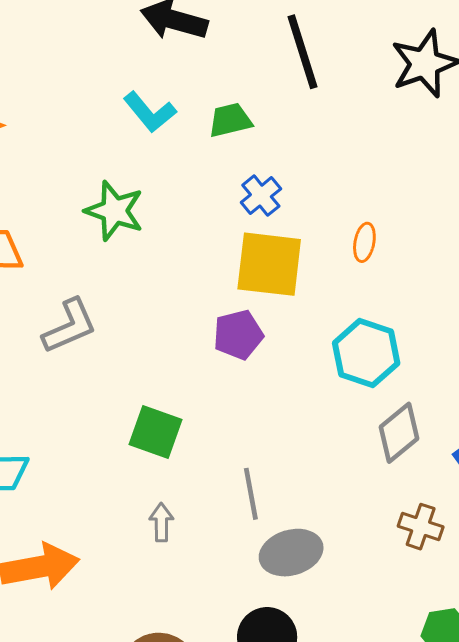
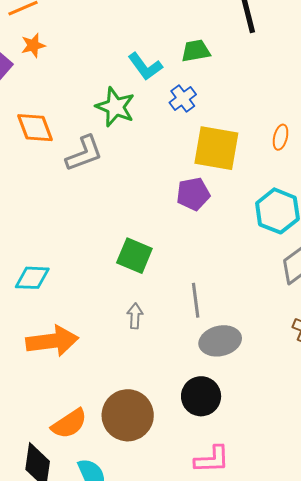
cyan L-shape: (150, 112) -> (145, 66), moved
blue cross: (261, 196) -> (183, 99), moved
gray L-shape: (70, 326) -> (84, 153), moved

